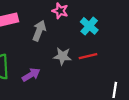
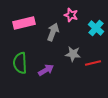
red line: (88, 56) -> (93, 63), moved

